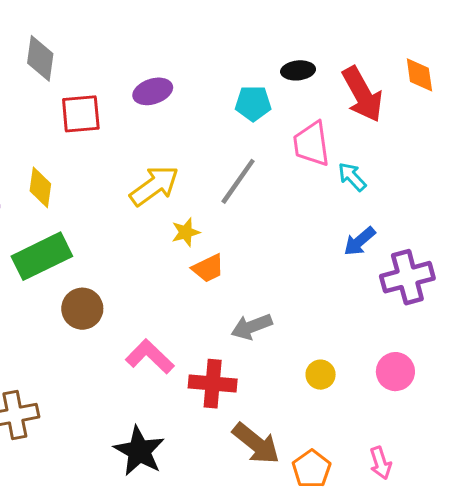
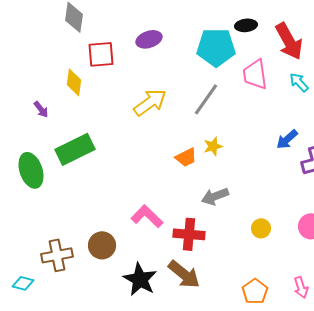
cyan pentagon: (253, 103) -> (216, 47), size x1.6
cyan arrow: (352, 177) -> (299, 82), moved
yellow diamond: (40, 187) -> (74, 82), moved
yellow star: (186, 232) -> (213, 146), moved
brown circle: (82, 309) -> (102, 245), moved
brown arrow: (256, 443) -> (184, 274), moved

